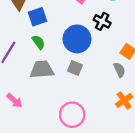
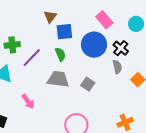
blue circle: (77, 39) -> (94, 45), moved
gray semicircle: (119, 70) -> (117, 67), moved

